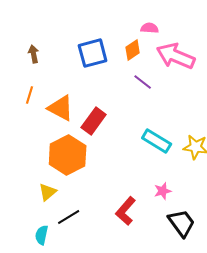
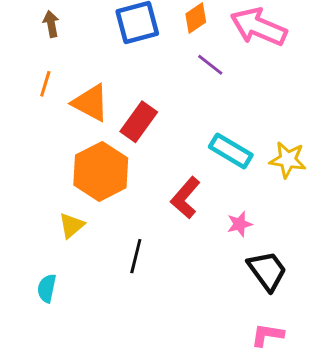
red L-shape: (126, 211) -> (185, 198), moved
black line: (69, 217) -> (136, 256), moved, turned -45
cyan semicircle: (42, 235) -> (47, 288), moved

